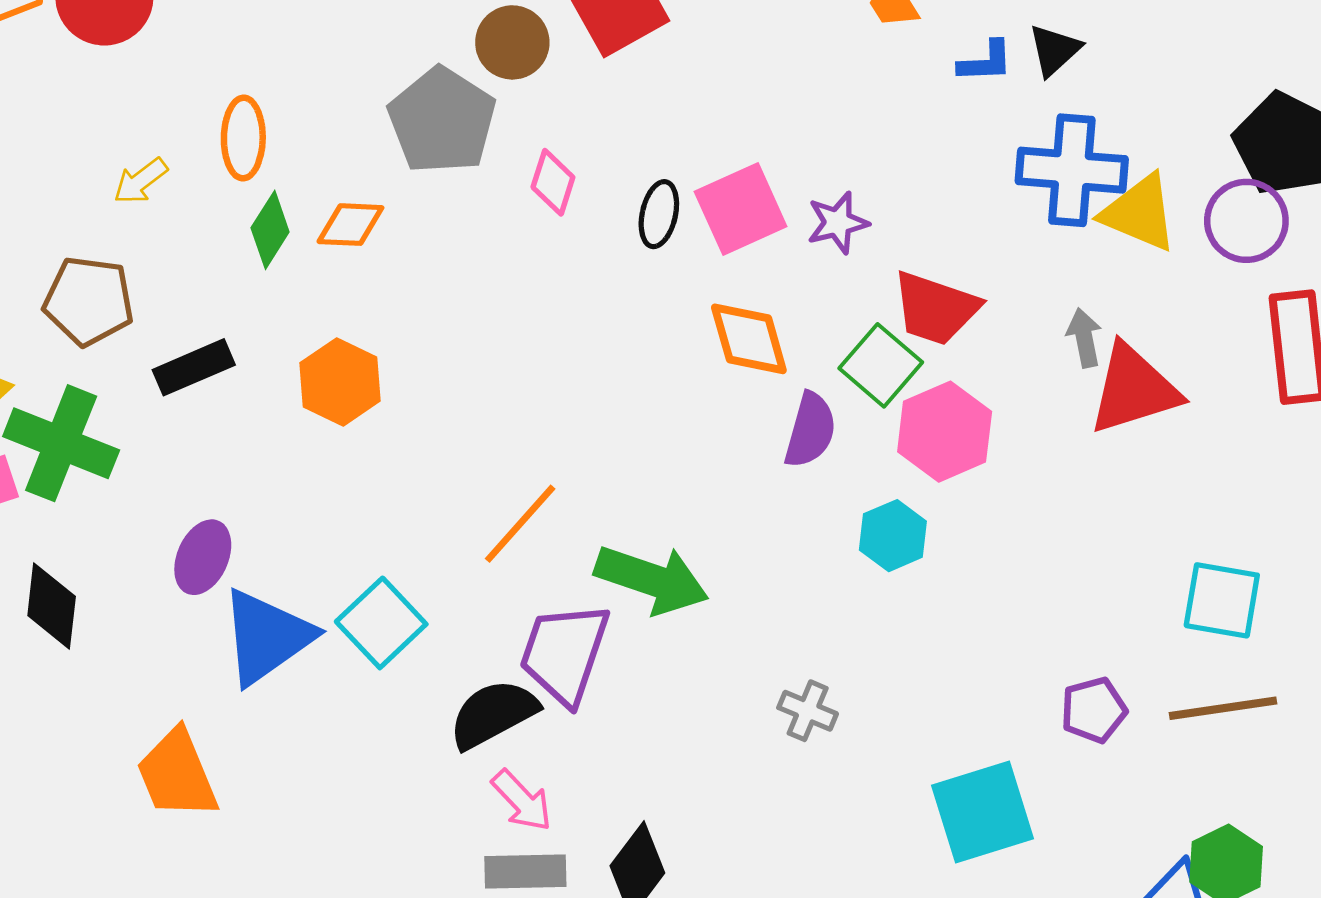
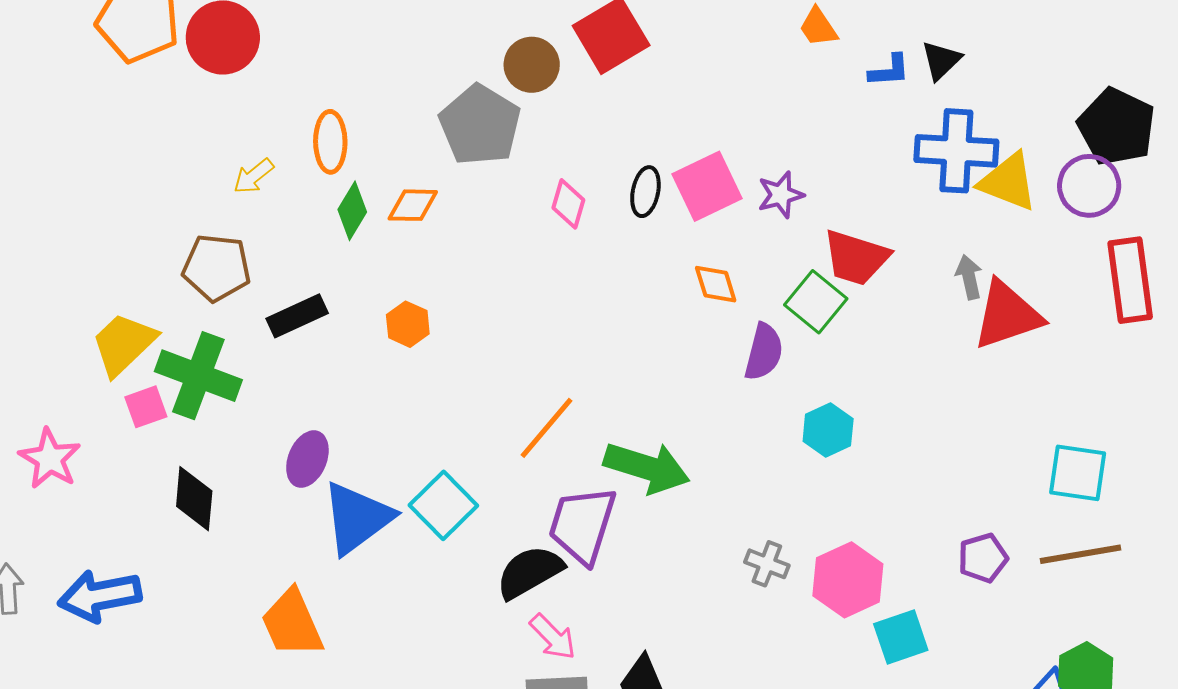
pink diamond: (553, 182) -> (568, 204), moved
orange diamond: (749, 339) -> (716, 284), size x0.7
orange hexagon: (340, 382) -> (408, 324), size x0.7
pink hexagon: (945, 432) -> (848, 580), moved
cyan square: (982, 812) -> (901, 637), size x0.7

